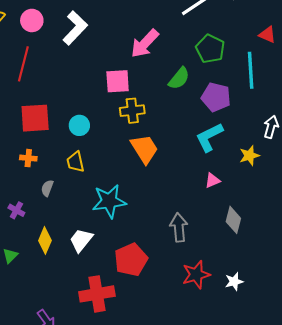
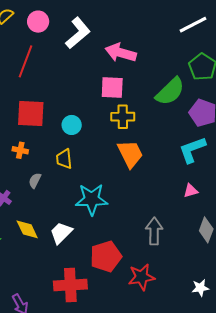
pink arrow: (145, 43) -> (121, 53), moved, turned 56
green semicircle: (179, 78) -> (170, 91), size x1.4
yellow diamond: (45, 241) -> (27, 229), turned -55
red star: (196, 275) -> (142, 277), moved

